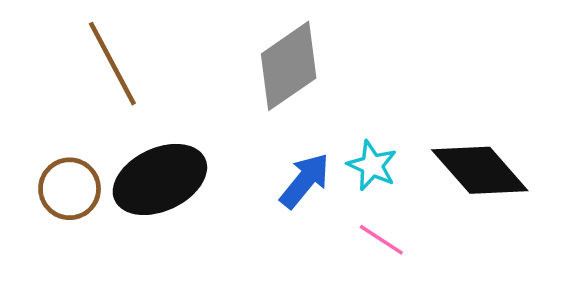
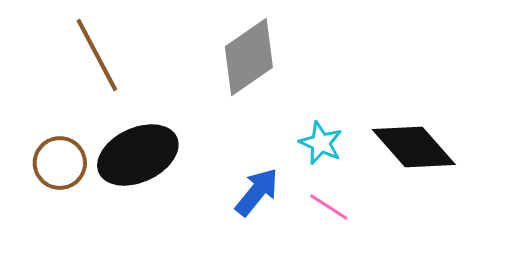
blue arrow: (305, 181) -> (257, 192), moved

